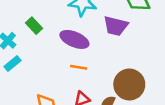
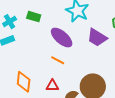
green rectangle: (34, 26) -> (34, 17), turned -48

